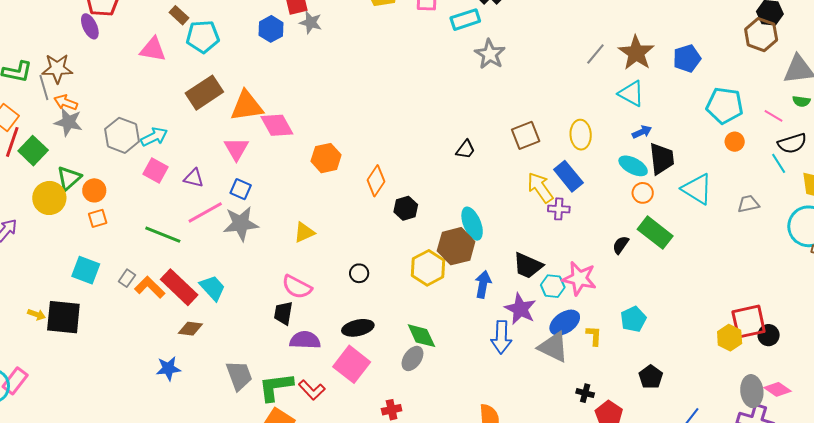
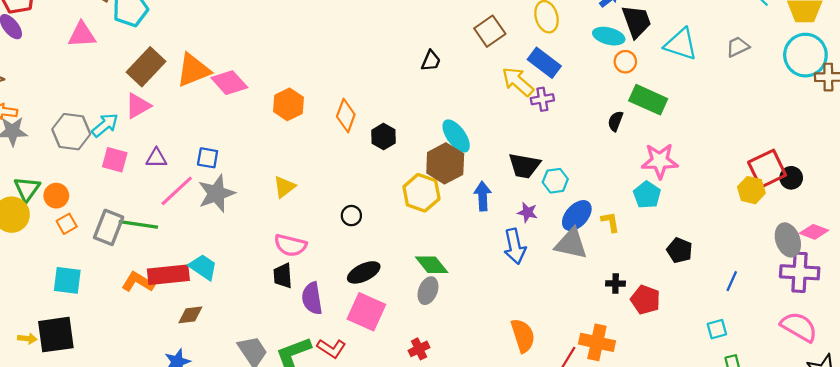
pink triangle: (236, 149) -> (138, 106), moved, turned 44
gray rectangle: (127, 278) -> (109, 227), moved, size x1.8
pink star: (579, 278) -> (660, 161), moved
red rectangle: (179, 287) -> (168, 275), turned -36
purple star: (520, 309) -> (527, 212), size x0.6
purple semicircle: (305, 340) -> (312, 298), turned -88

